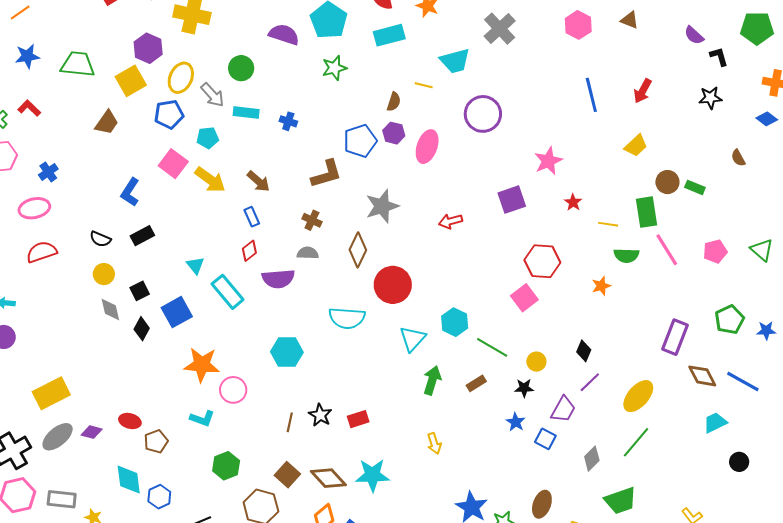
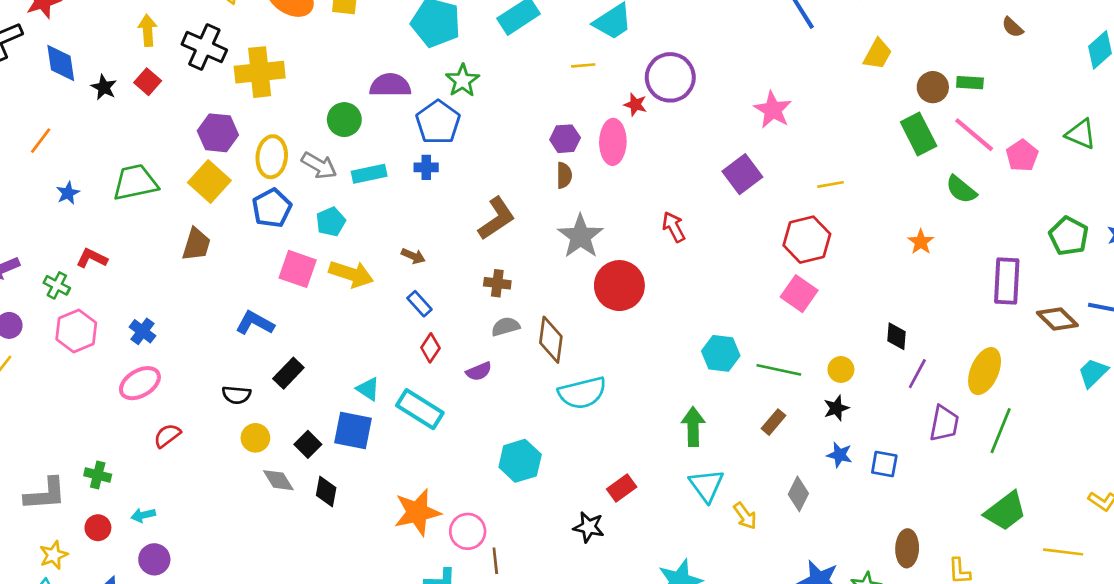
purple semicircle: (284, 35) -> (390, 85), moved
blue star: (27, 56) -> (68, 193), size x0.7
brown semicircle: (394, 102) -> (564, 175), moved
blue pentagon: (360, 141) -> (438, 122), moved
brown arrow: (258, 181) -> (413, 256), size x0.7
blue L-shape: (130, 192) -> (255, 323), turned 104
red star: (573, 202) -> (635, 105), moved
red arrow: (451, 221) -> (674, 227), turned 95
yellow line: (608, 224) -> (831, 184), moved
brown diamond: (358, 250) -> (551, 340), moved
pink line: (667, 250) -> (974, 135), moved
red semicircle: (42, 252) -> (167, 436), size x0.7
green semicircle: (626, 255) -> (961, 190), moved, turned 55
purple semicircle: (278, 279) -> (479, 371), size x0.6
red circle: (393, 285) -> (619, 286), moved
orange star: (601, 286) -> (921, 242), moved
blue square: (177, 312) -> (353, 431), moved, turned -32
cyan triangle: (413, 339) -> (706, 485), moved
green arrow: (432, 380) -> (693, 427), moved
purple trapezoid: (563, 409) -> (944, 423), moved
red rectangle: (358, 419) -> (622, 488), moved
brown line: (290, 422) -> (495, 561), moved
gray diamond: (592, 459) -> (798, 494), moved

